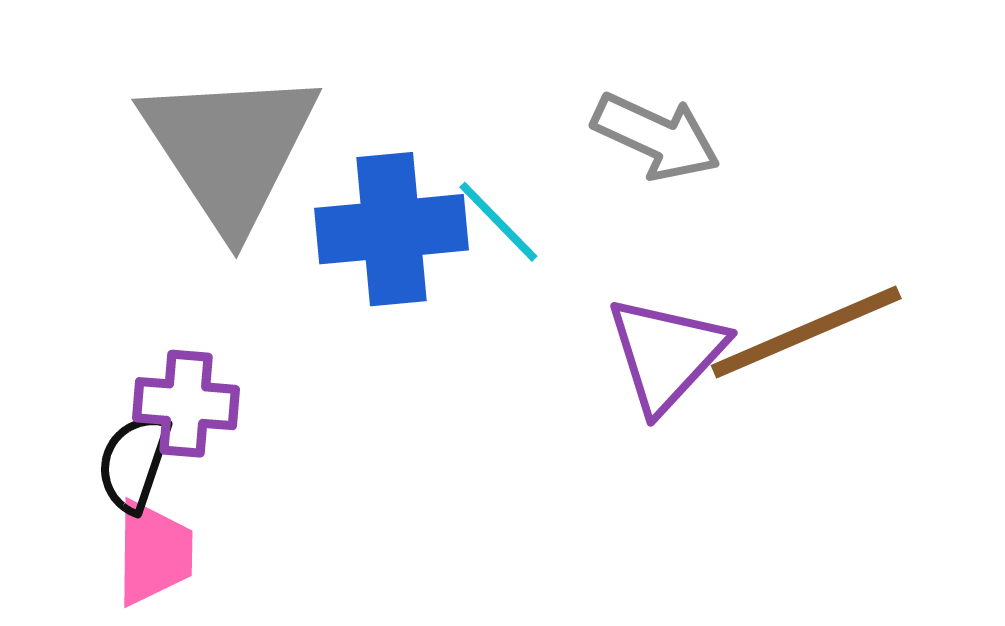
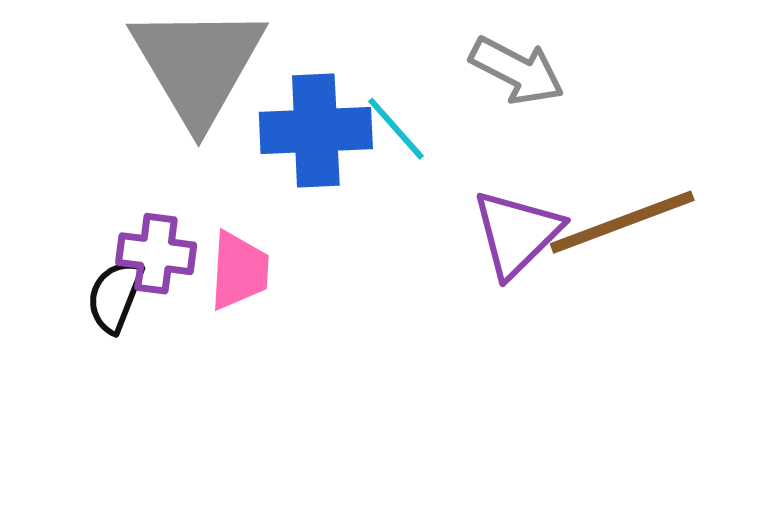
pink trapezoid: (154, 553) -> (239, 271), moved

